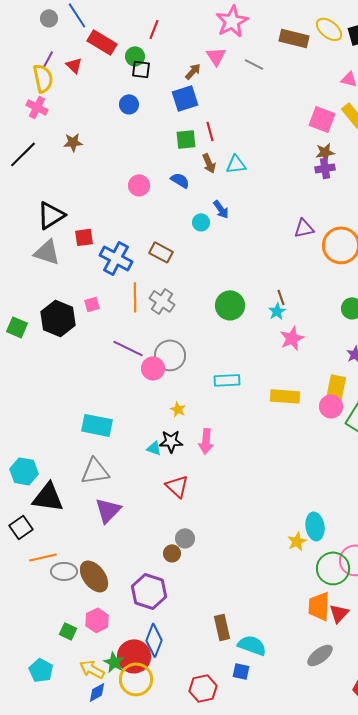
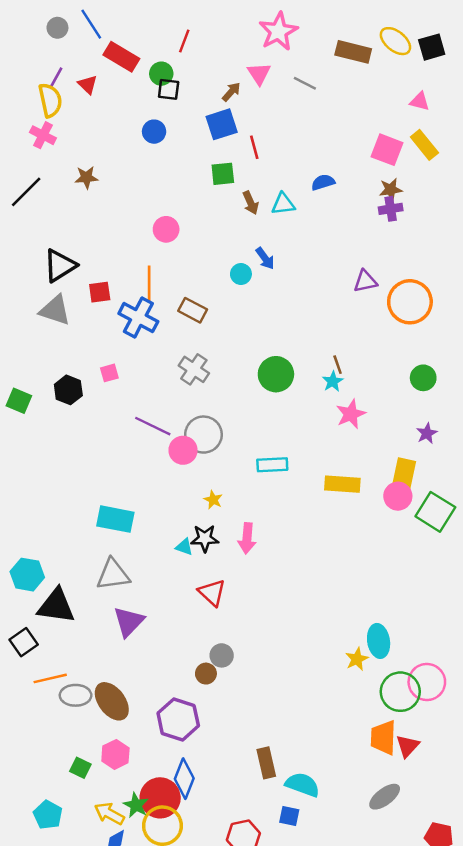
red line: (210, 131) -> (254, 147), moved
blue semicircle: (180, 180) -> (323, 182), moved, turned -48
orange line: (135, 297) -> (149, 284), moved
black hexagon: (58, 318) -> (68, 390), size x0.7

